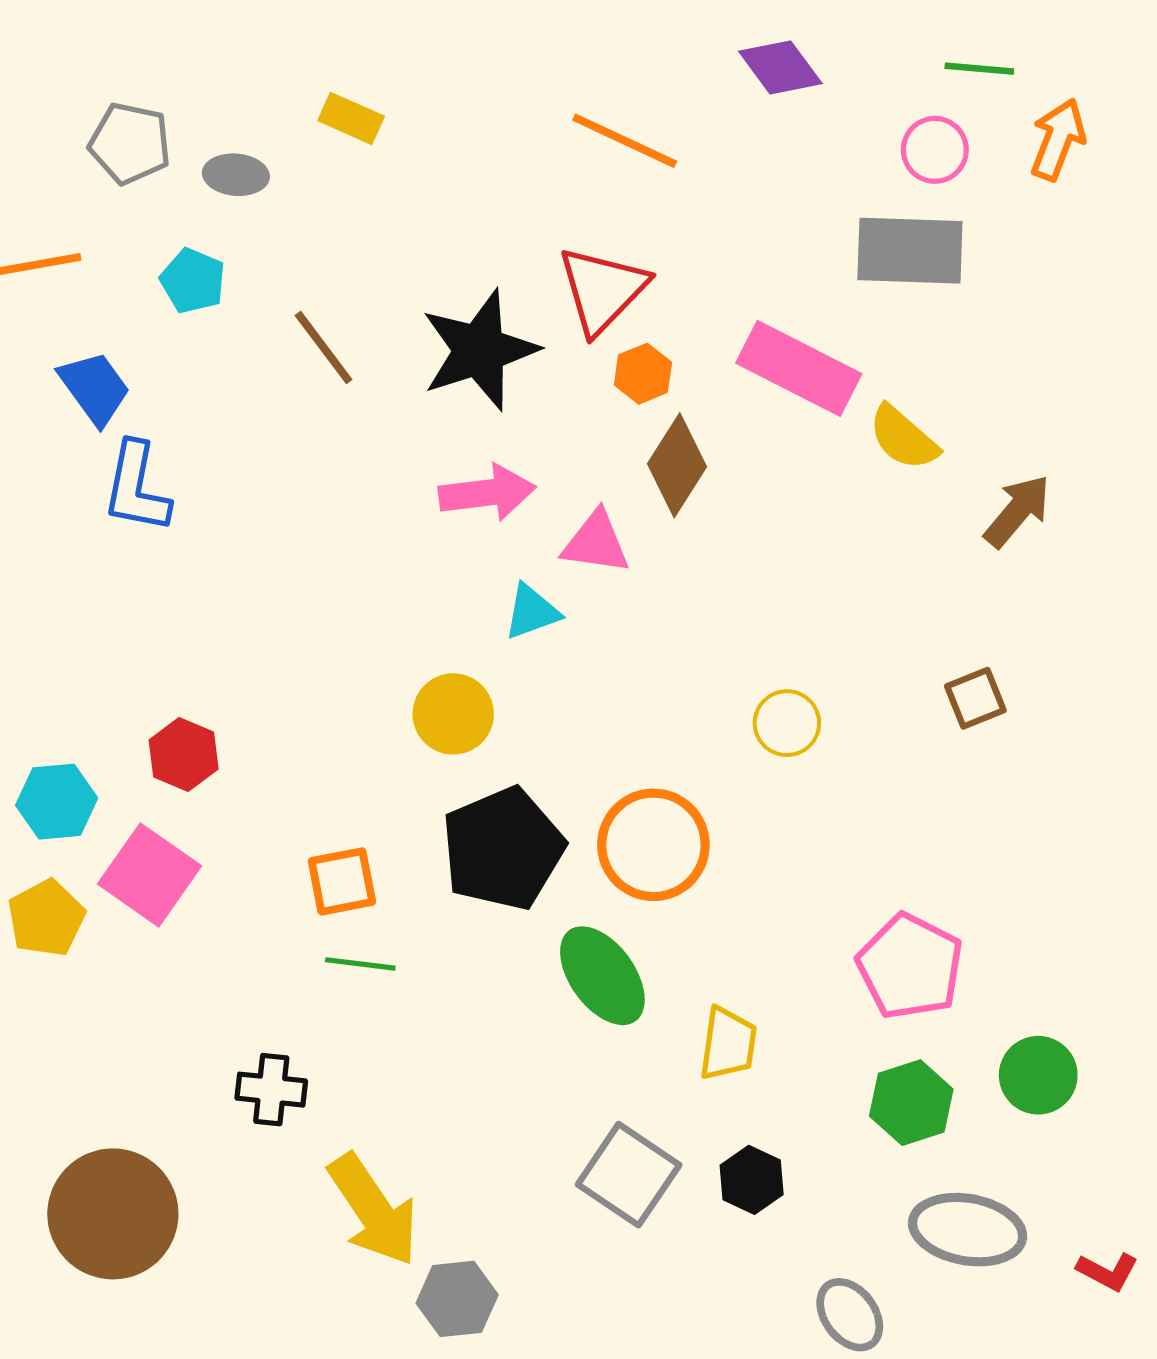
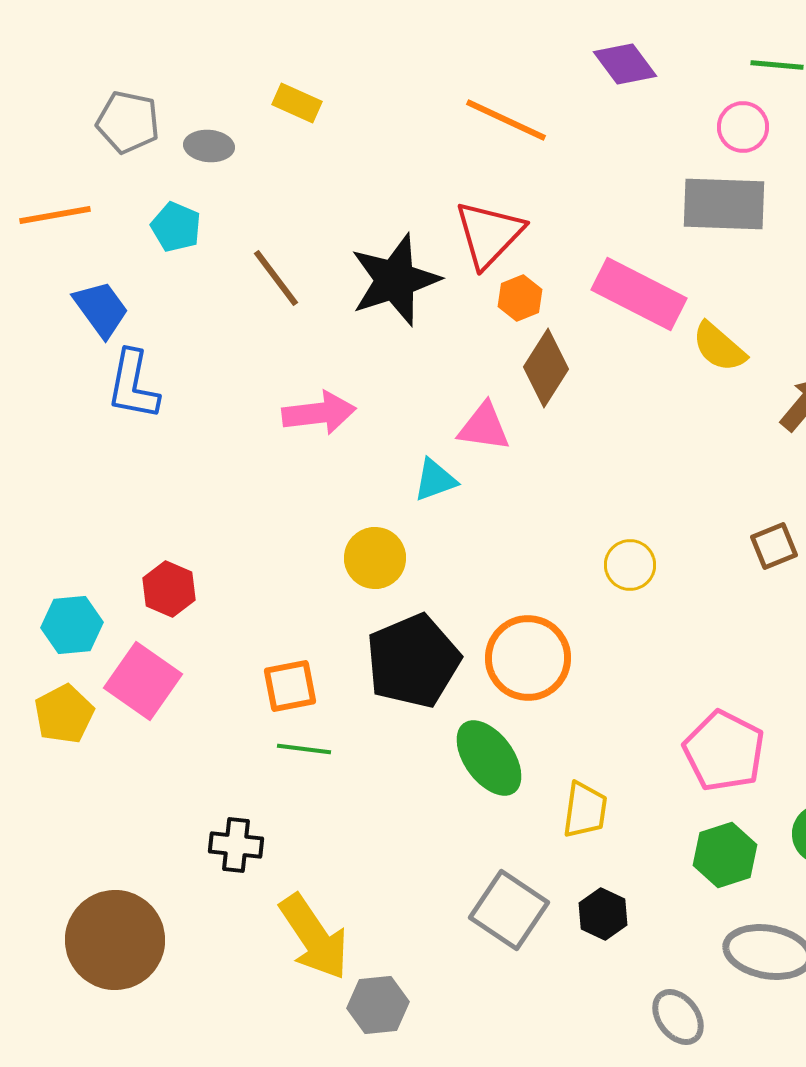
pink arrow: (487, 493) -> (319, 413), moved

